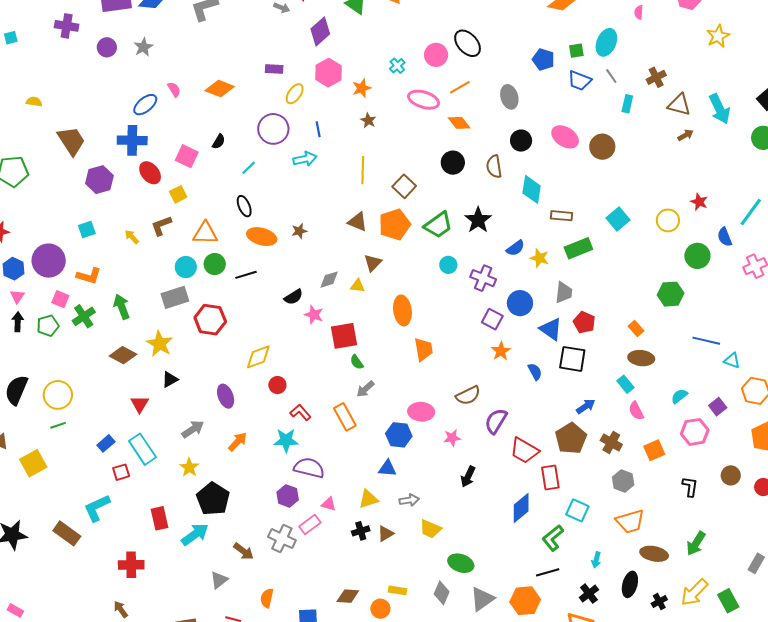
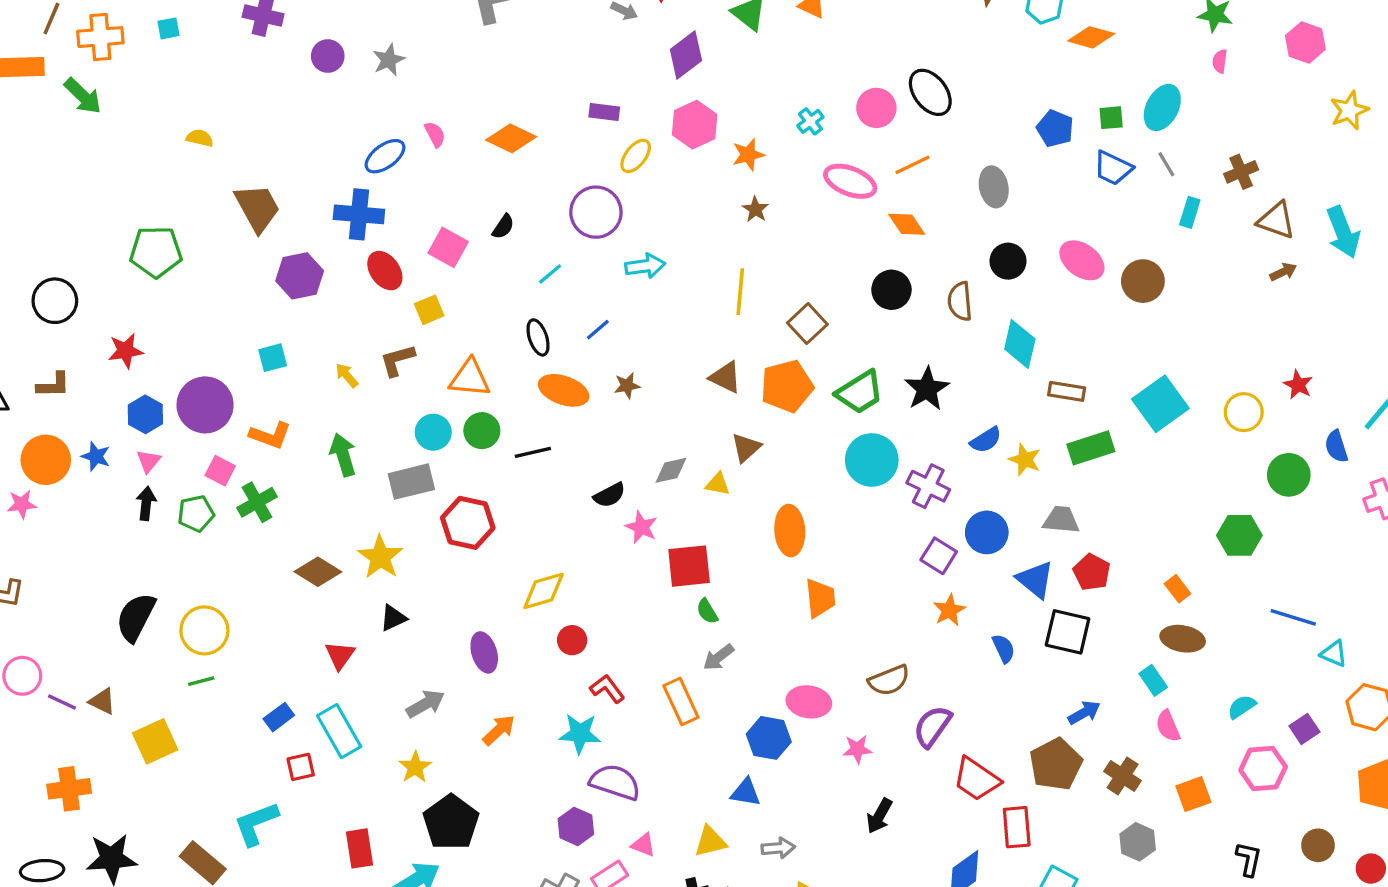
blue line: (318, 129) -> (598, 330), moved, turned 56
cyan square: (618, 219) -> (1160, 404), size x1.4
cyan circle: (448, 265) -> (872, 460), size x1.8
gray trapezoid: (564, 292) -> (1061, 520), turned -95
green arrow: (122, 307) -> (343, 455), moved

